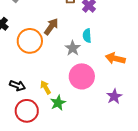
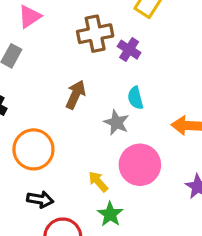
orange circle: (30, 41) -> (33, 149), moved
yellow arrow: (45, 87) -> (98, 182), moved

